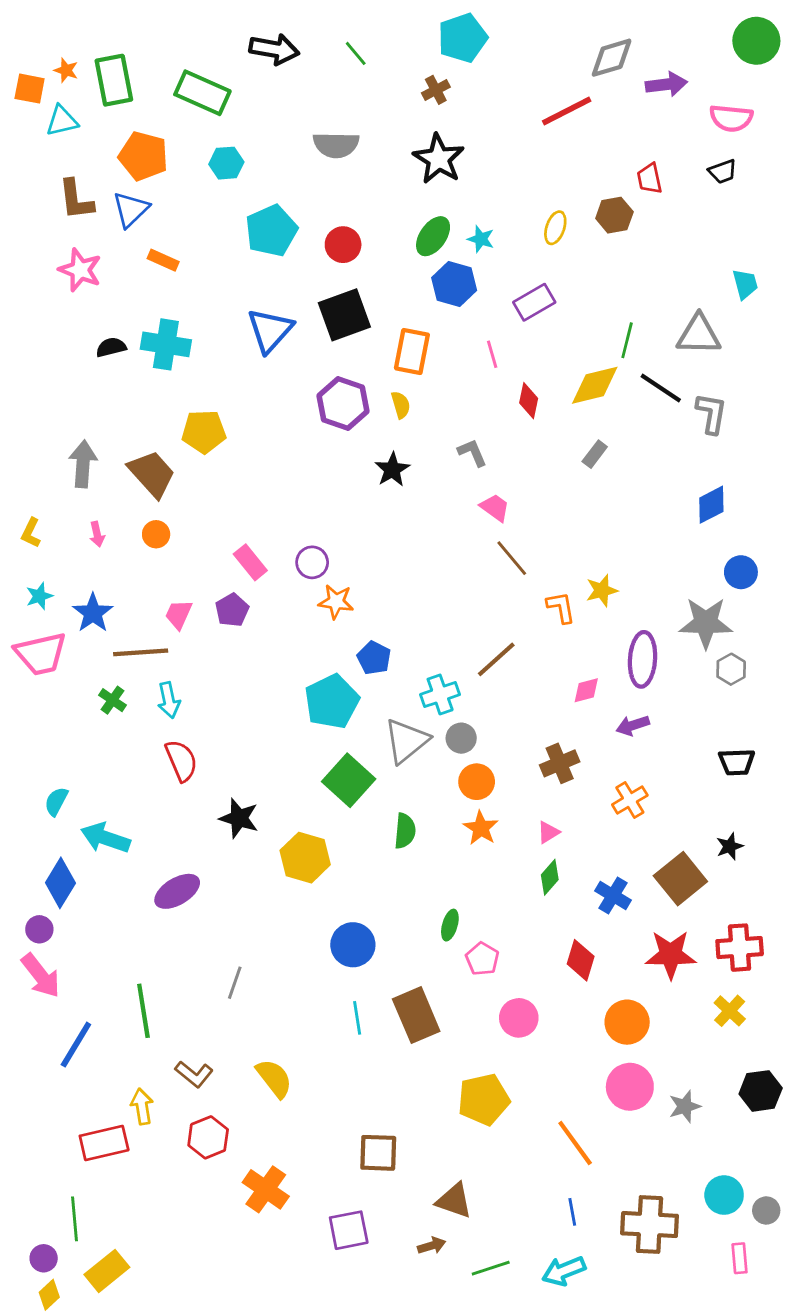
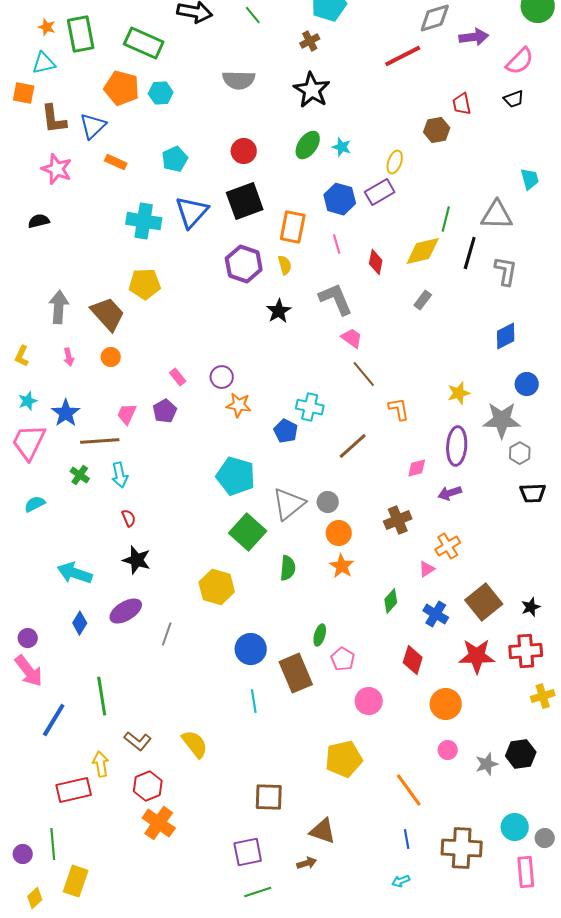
orange square: (30, 89) -> (24, 93), moved
pink semicircle: (731, 118) -> (520, 61), turned -52
orange pentagon: (143, 156) -> (122, 88), moved
yellow ellipse: (555, 228) -> (395, 162), moved
cyan pentagon: (271, 231) -> (175, 159), moved, size x0.7
blue hexagon: (454, 284) -> (340, 199), moved
cyan cross: (166, 344) -> (144, 221), moved
black semicircle: (111, 347) -> (39, 221), moved
pink line: (492, 354) -> (337, 244), moved
black line: (661, 388) -> (470, 253), turned 72
gray L-shape: (472, 453) -> (336, 299), size x1.6
pink rectangle: (250, 562) -> (178, 377), size x0.7
yellow star: (602, 590) -> (459, 393), moved
pink trapezoid: (41, 654) -> (29, 442), turned 129
blue pentagon: (374, 658) -> (286, 431), moved
cyan cross: (440, 695) -> (310, 407), moved, turned 32
cyan pentagon: (332, 702) -> (236, 476), turned -30
red semicircle: (181, 761) -> (129, 518), size x0.6
black trapezoid: (737, 762) -> (533, 493), moved
cyan semicircle: (56, 801) -> (35, 504), moved, turned 35
black star: (239, 818) -> (137, 560), moved
pink triangle: (548, 832) -> (427, 569), moved
black star: (730, 846) -> (531, 607), moved
blue diamond: (60, 883) -> (80, 623), moved, size x0.7
gray line: (235, 983) -> (167, 634), moved
yellow cross: (730, 1011) -> (543, 696), moved, turned 30
brown rectangle: (416, 1015) -> (296, 673), moved
pink circle: (630, 1087) -> (448, 750), size x0.6
black hexagon: (761, 1091) -> (521, 754), moved
orange cross: (266, 1189) -> (159, 823), moved
purple circle: (44, 1258) -> (23, 854), moved
pink rectangle: (740, 1258) -> (526, 872), size x1.4
green line: (491, 1268) -> (258, 892), moved
yellow rectangle: (107, 1271) -> (76, 881), turned -32
cyan arrow: (564, 1271) -> (401, 881), size x0.6

